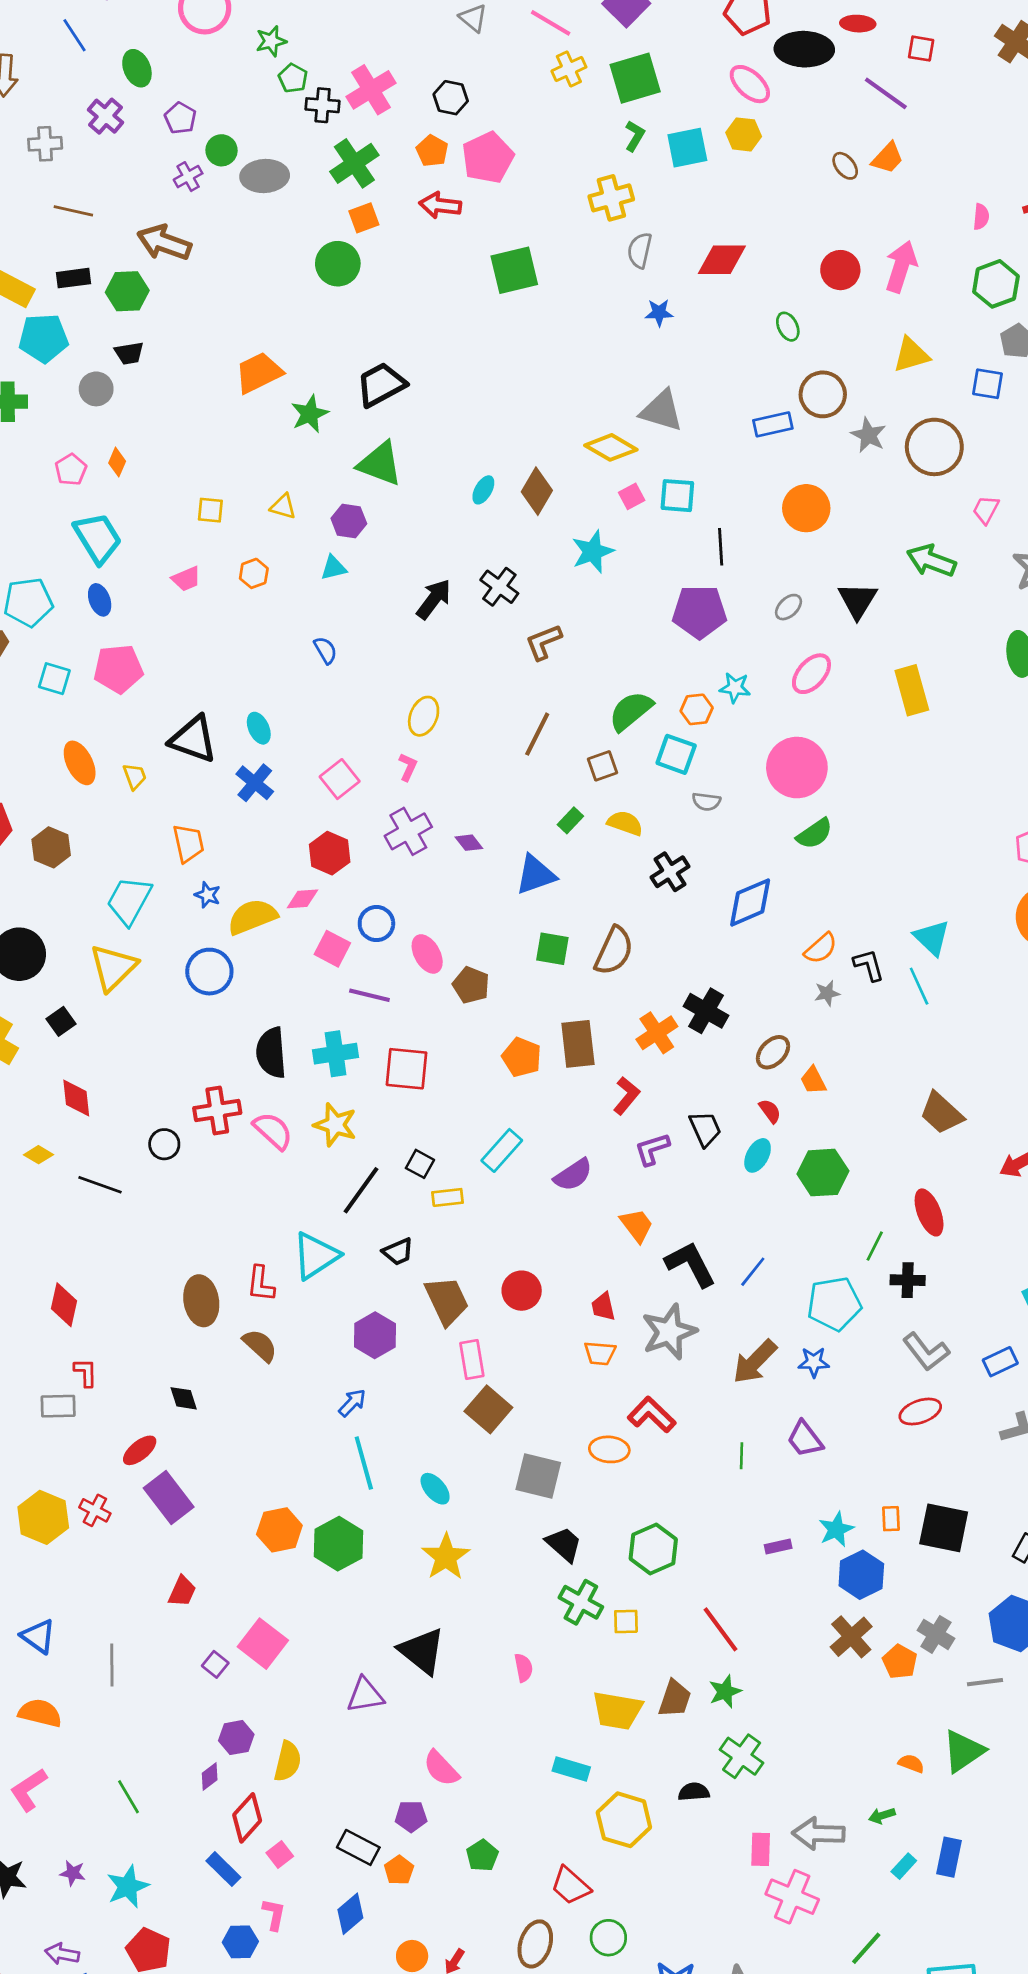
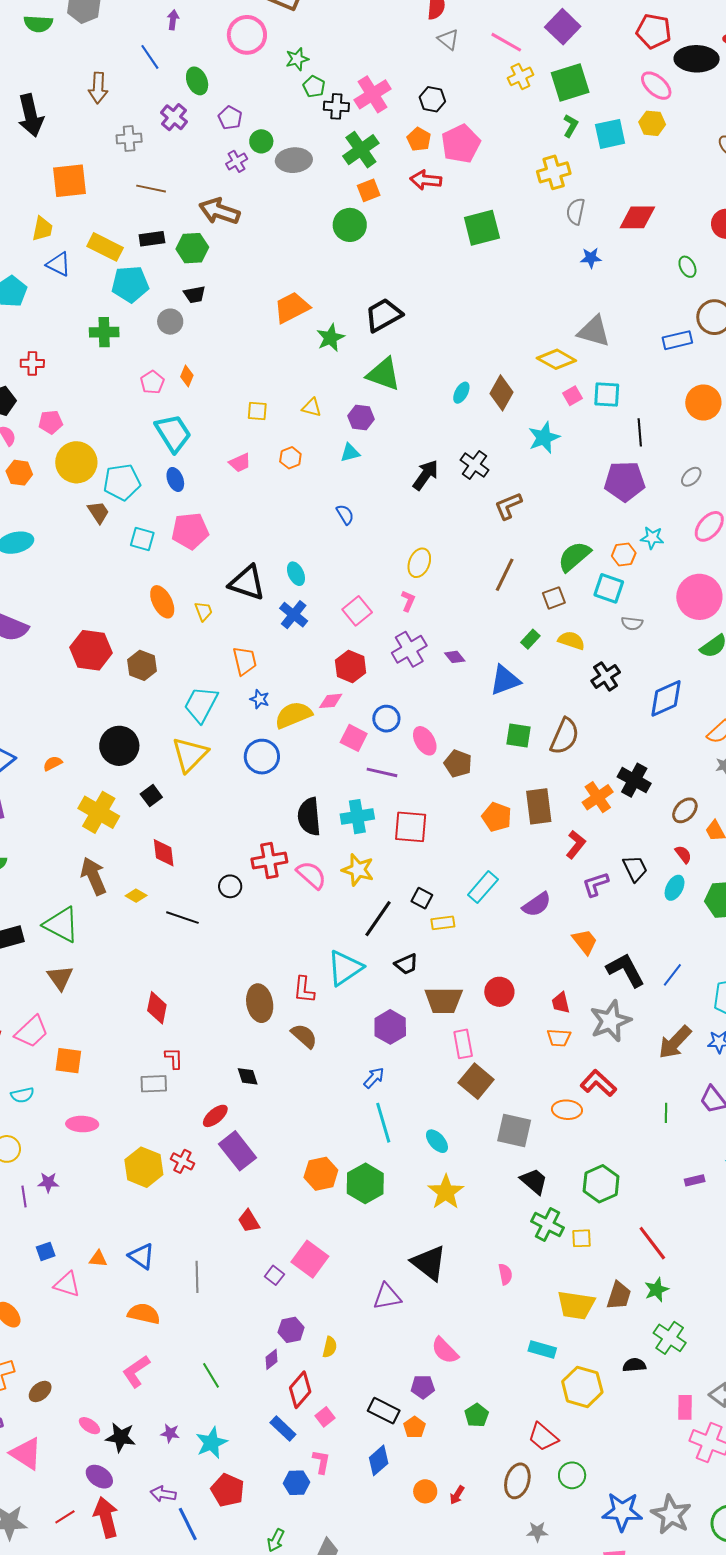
brown trapezoid: (447, 1301) -> (444, 1000), turned 117
red trapezoid: (182, 1591) -> (249, 1221), turned 125
yellow semicircle: (288, 1761) -> (330, 1347), size x0.7

